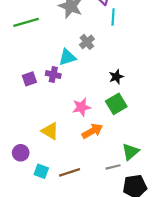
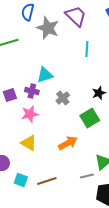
cyan line: (113, 17) -> (87, 49), moved
gray cross: (87, 42) -> (63, 98), moved
black star: (116, 77) -> (99, 93), moved
pink star: (82, 107) -> (30, 114), moved

